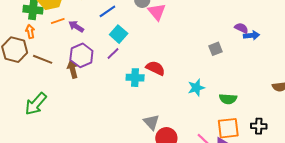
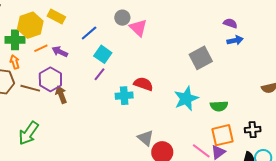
purple semicircle: (241, 28) -> (230, 23), moved
gray square: (215, 49) -> (201, 58), size x1.6
purple hexagon: (81, 55) -> (50, 79), moved
cyan star: (196, 88) -> (186, 99), size x1.4

